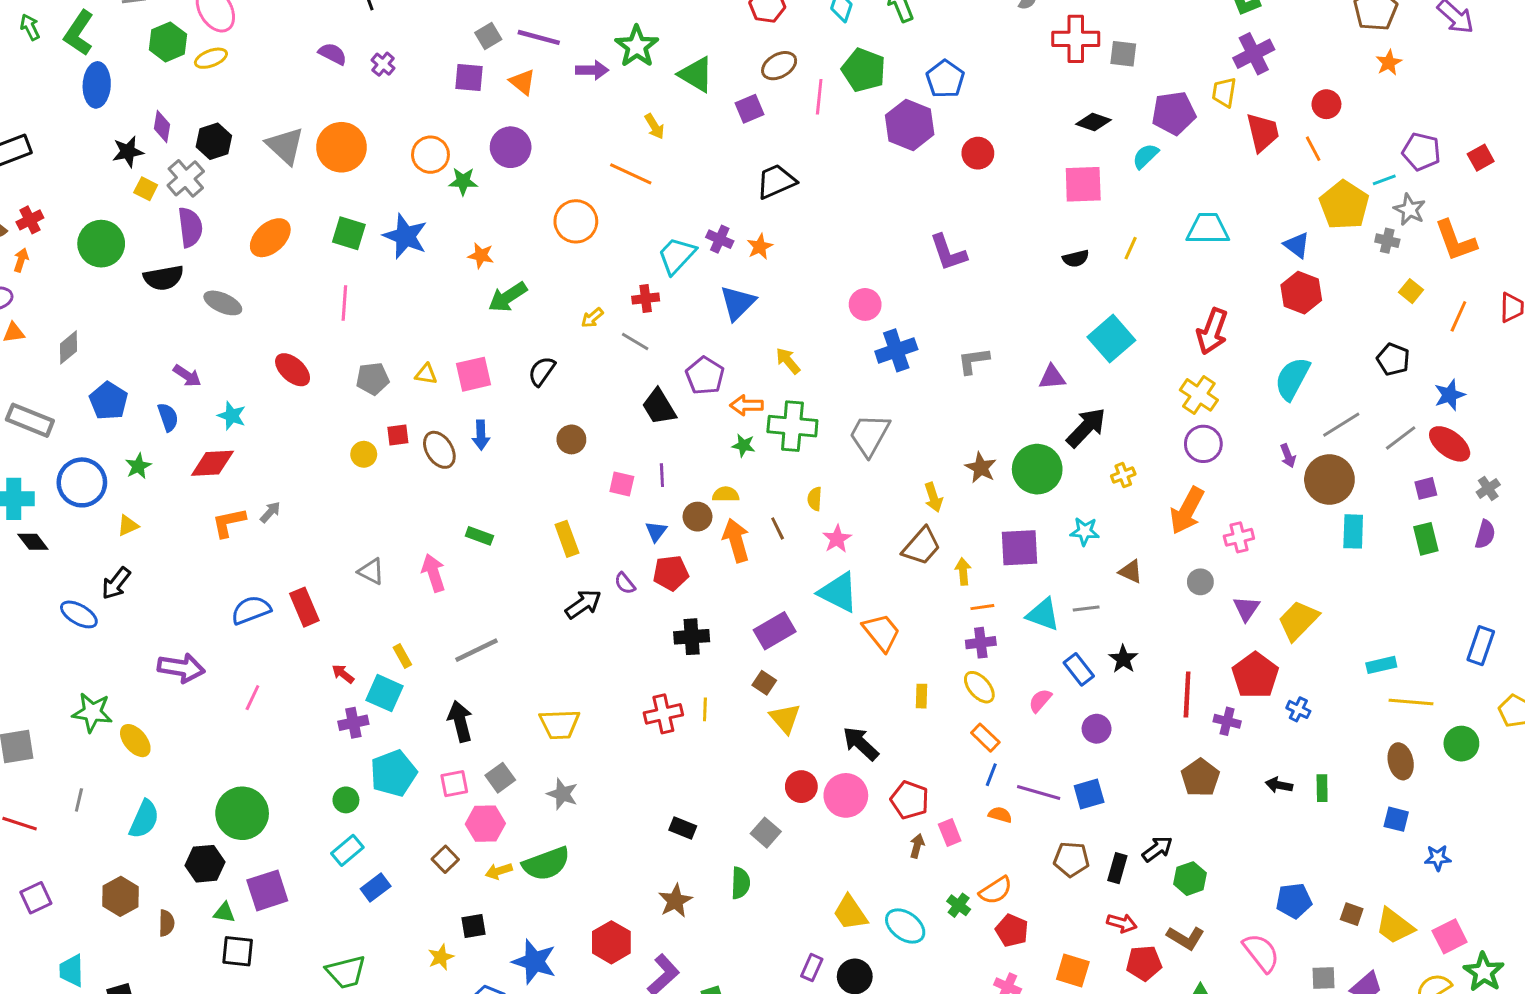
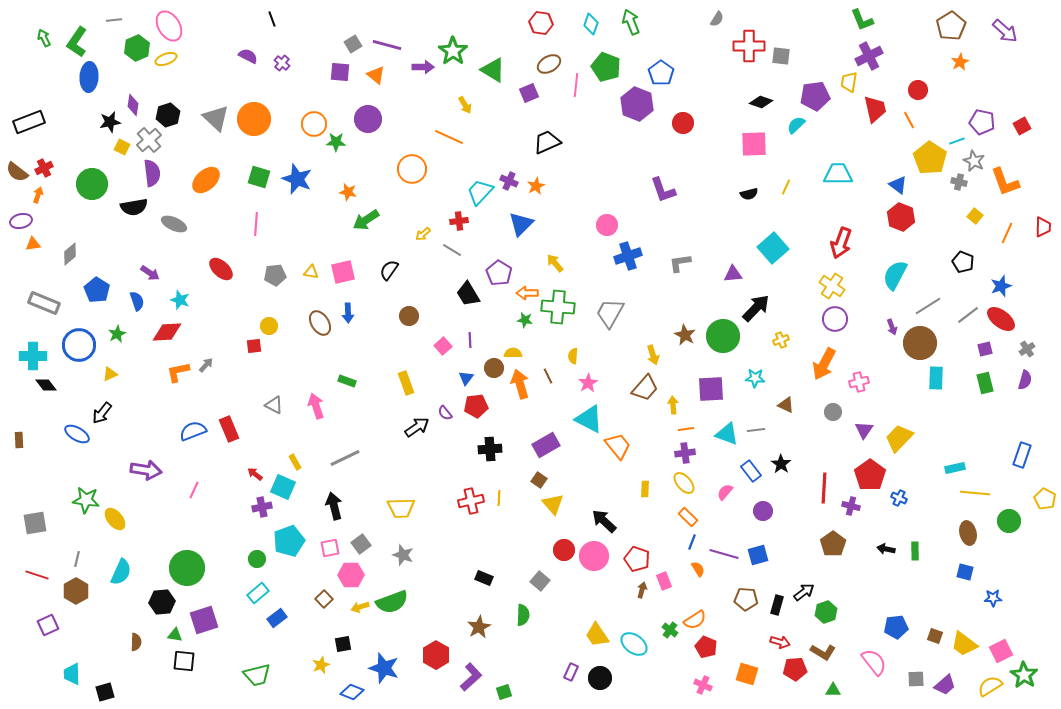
red square: (398, 435) -> (254, 346), moved
pink square: (622, 484) -> (443, 346), turned 36
orange semicircle: (1000, 815) -> (698, 569), turned 42
brown hexagon: (120, 896) -> (76, 591), moved

